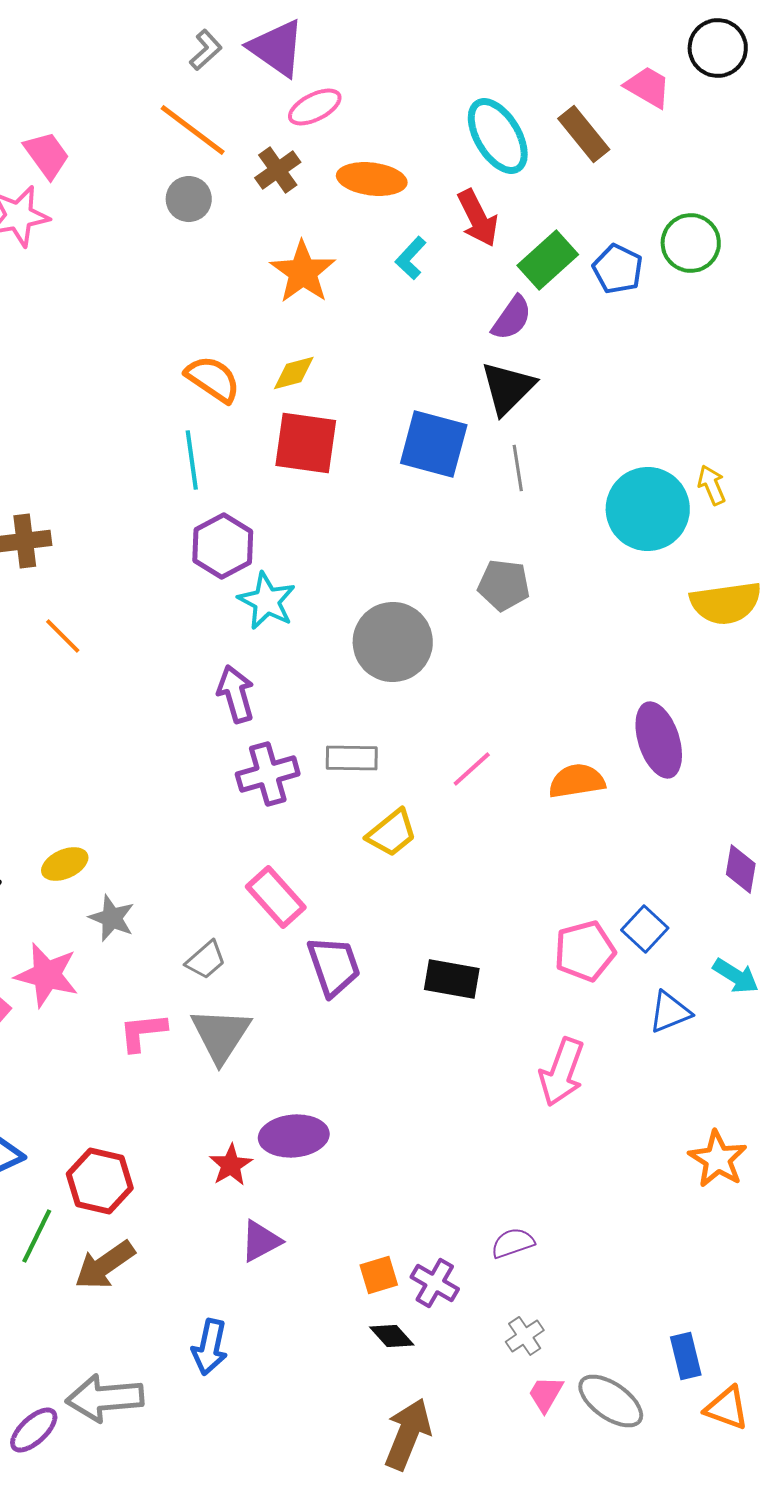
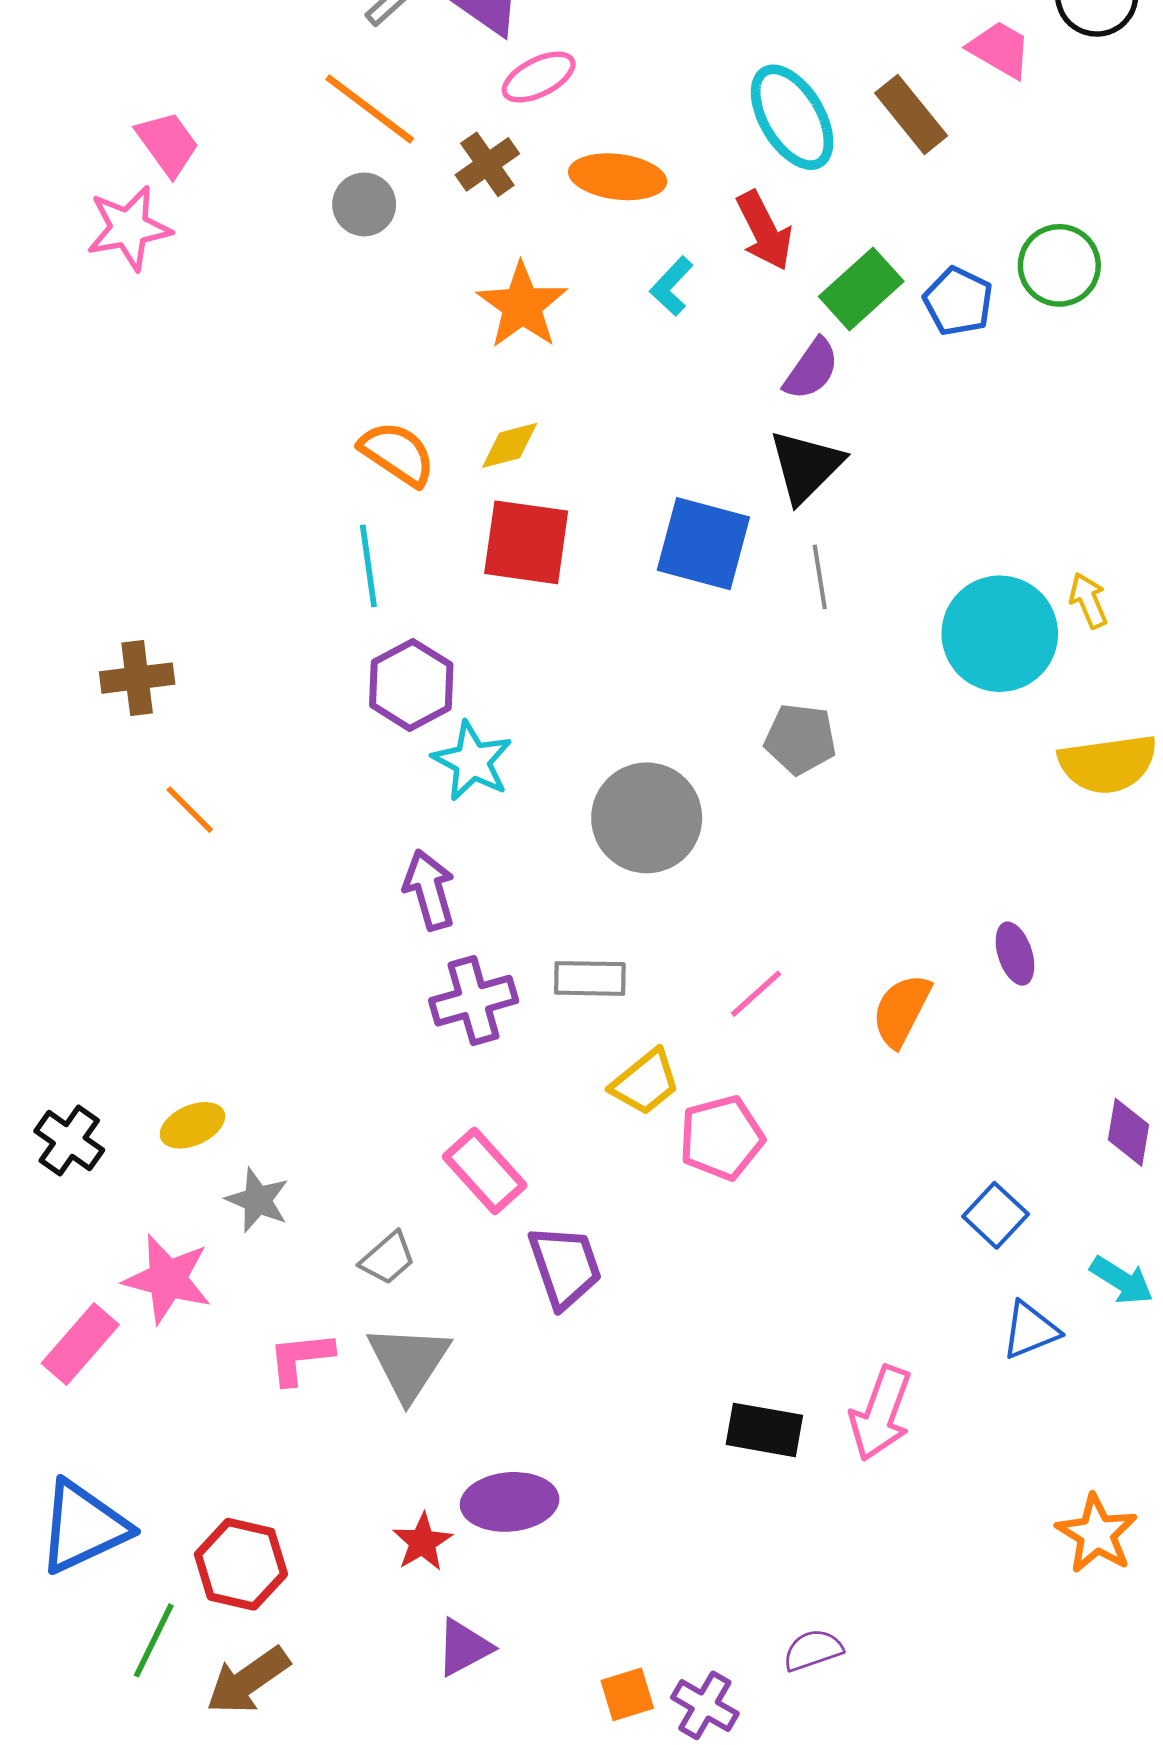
purple ellipse: (659, 740) -> (1015, 954), size x0.6
orange semicircle: (577, 781) -> (901, 1010), turned -54
pink pentagon: (585, 951) -> (721, 1138), moved
black rectangle: (452, 979) -> (764, 1430), moved

